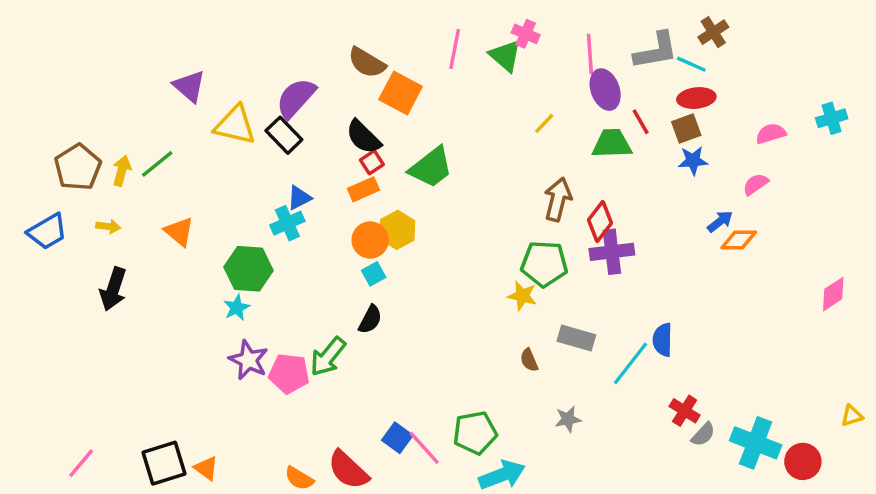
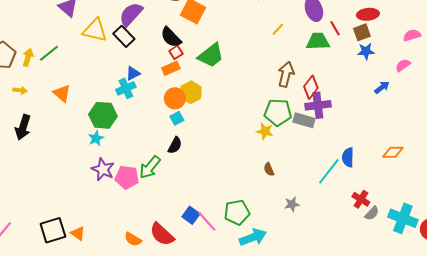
orange diamond: (739, 240) -> (393, 152), moved
gray rectangle: (576, 338) -> (304, 120), moved

